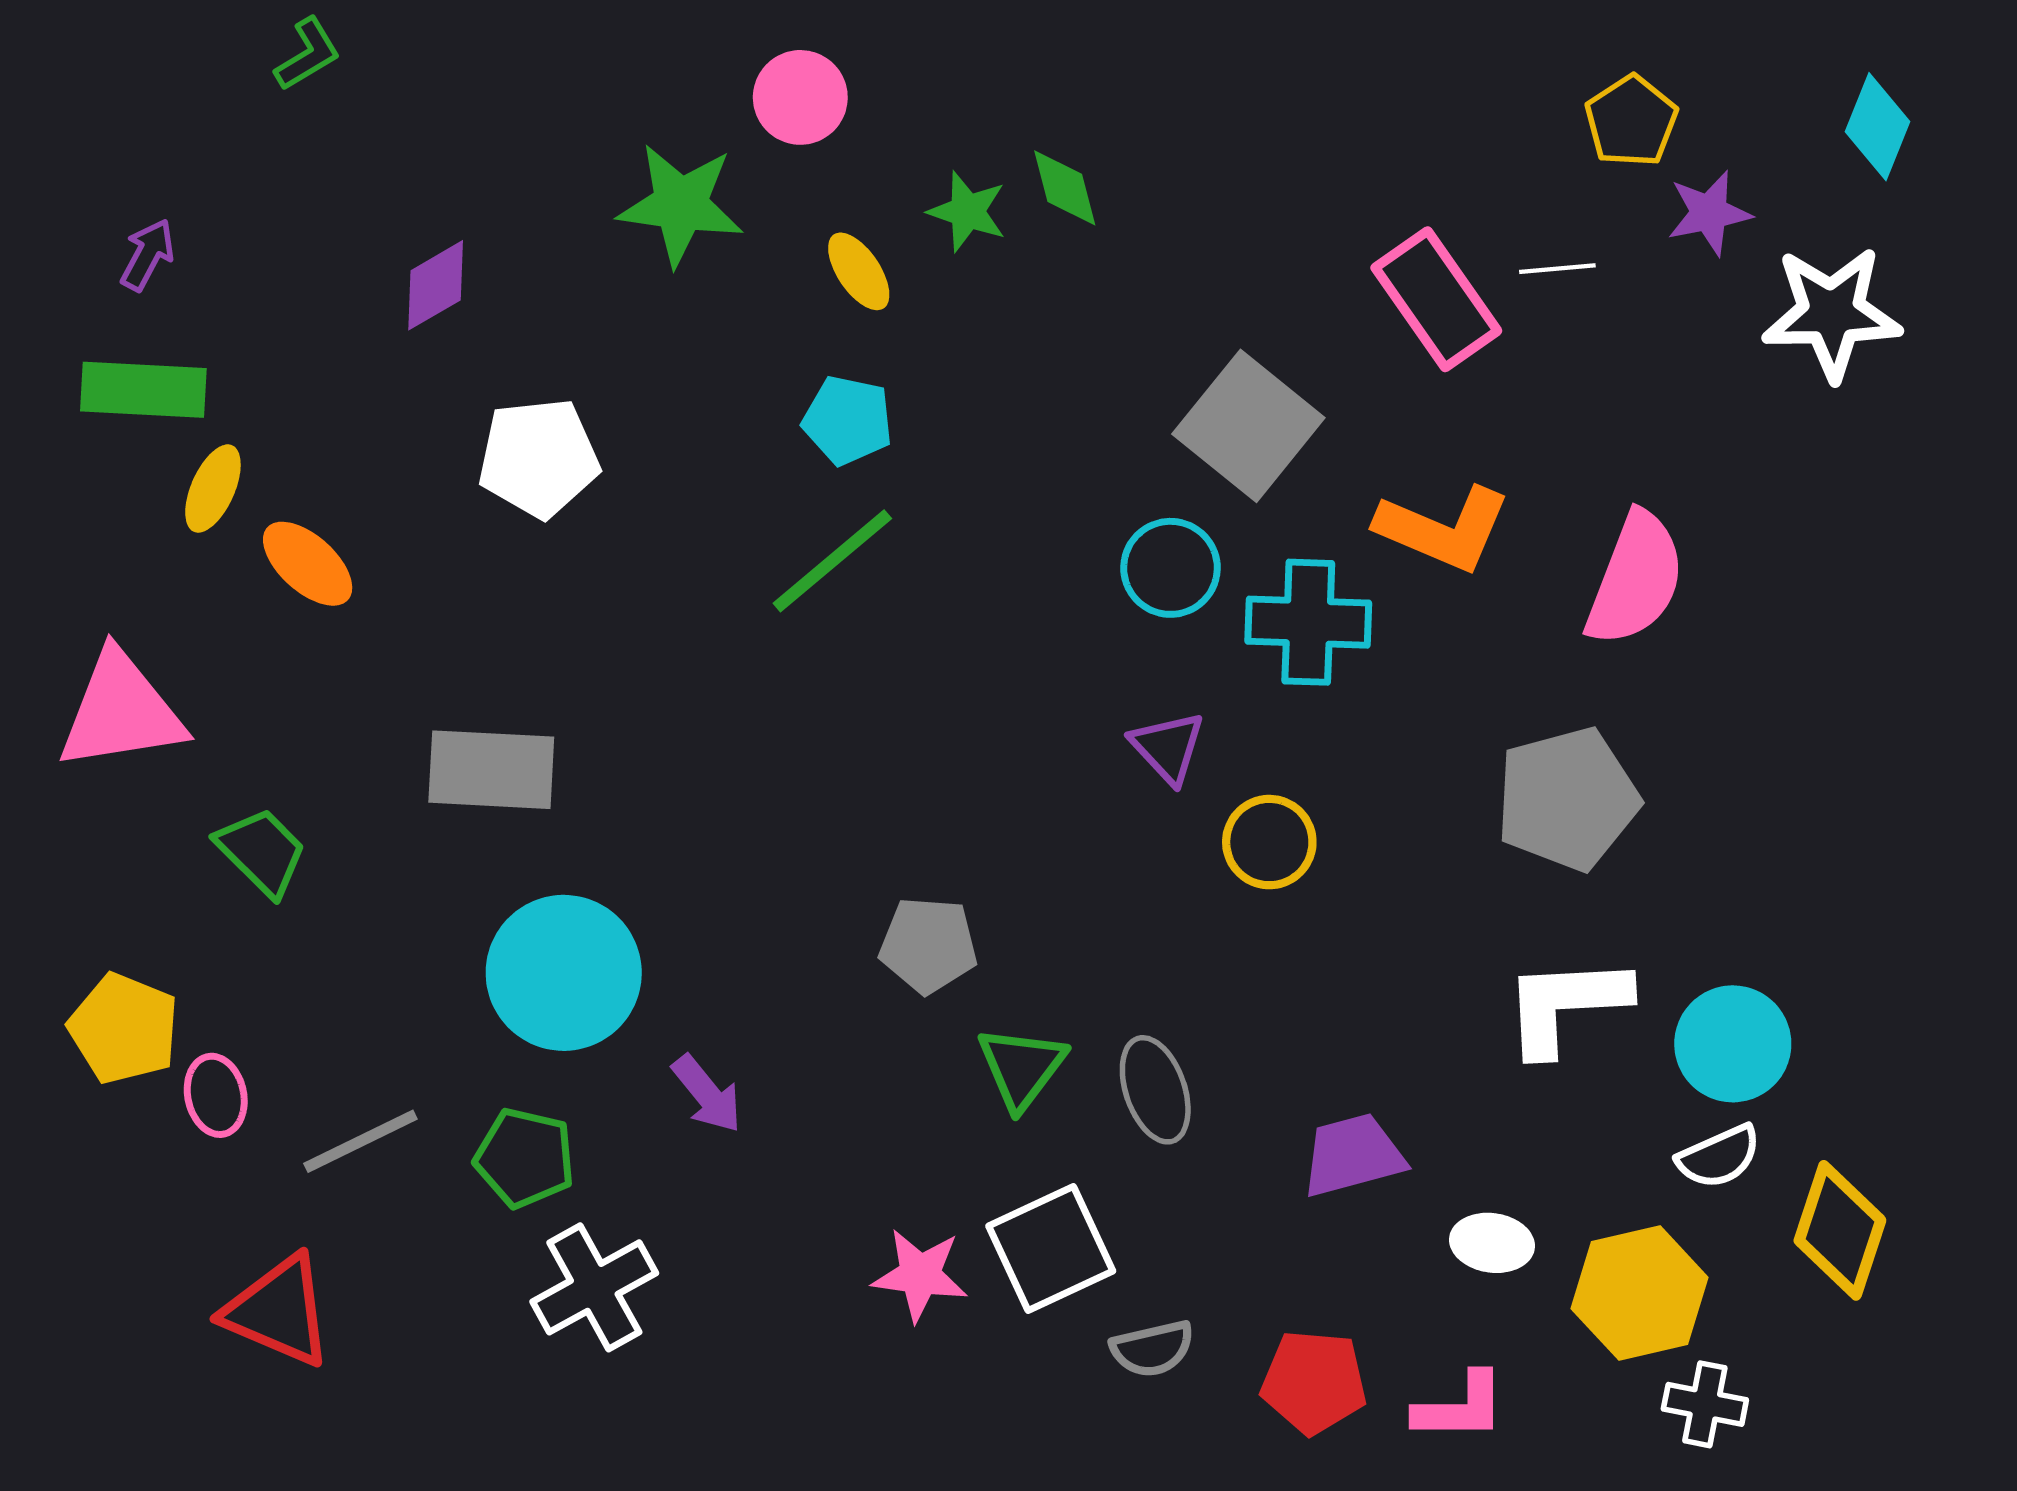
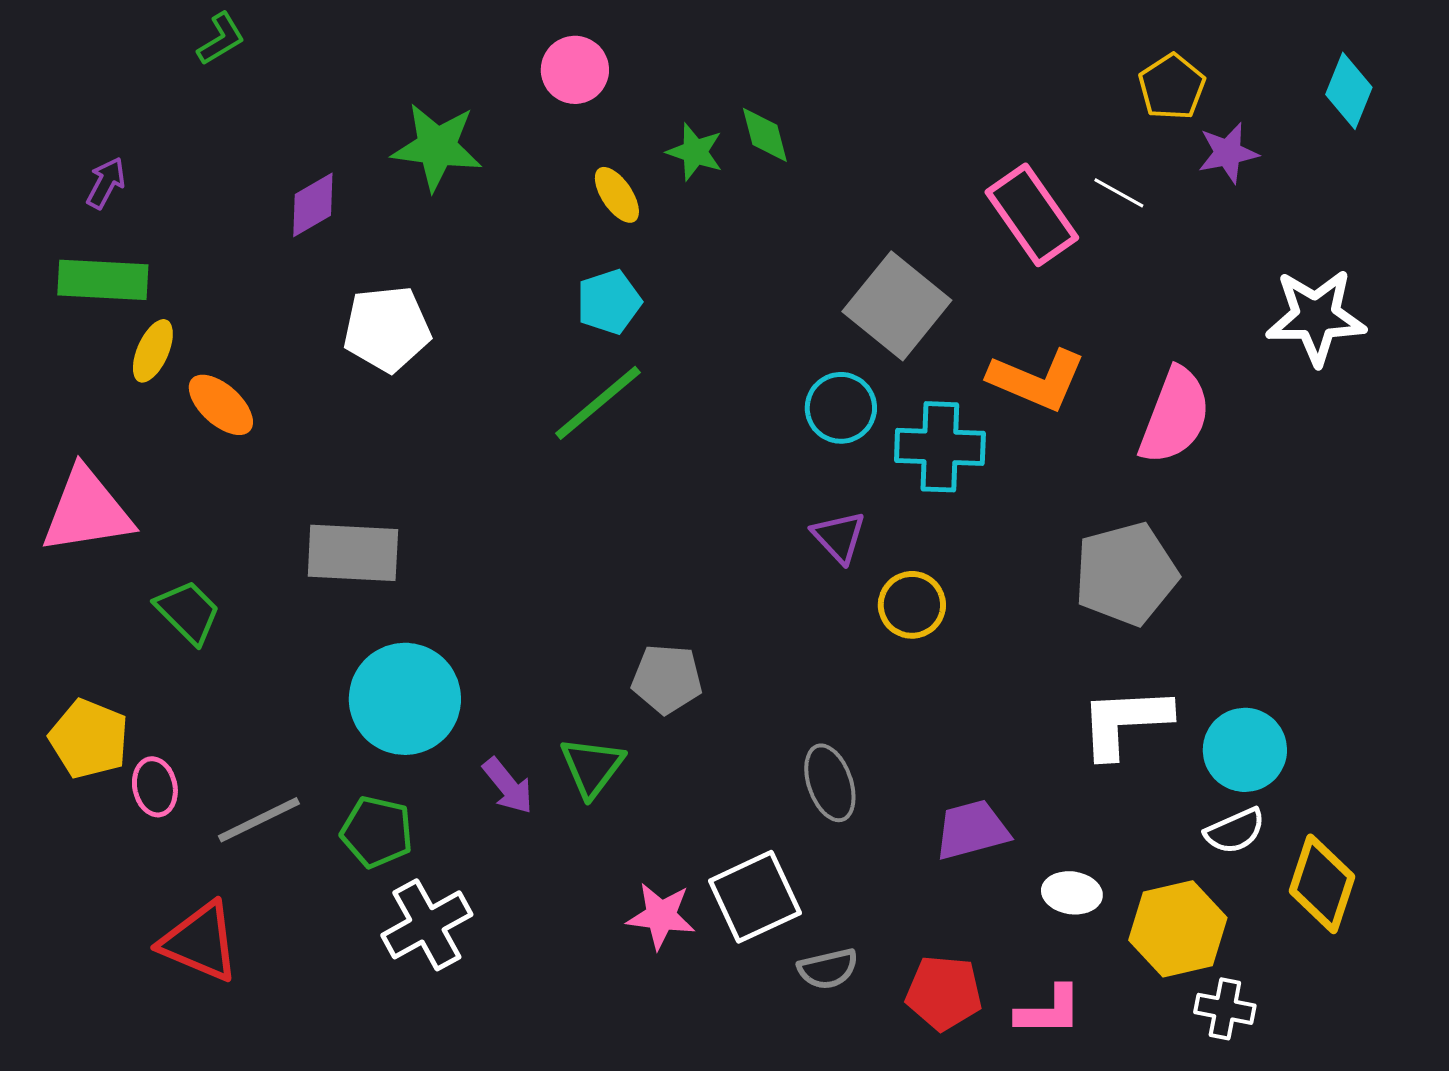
green star: (681, 205) -> (437, 147), moved
white line: (1557, 269) -> (1119, 193), turned 34
white star: (1832, 313) -> (1316, 317), moved
cyan pentagon: (848, 420) -> (609, 302), turned -30
green triangle: (1022, 1068) -> (592, 767), moved

